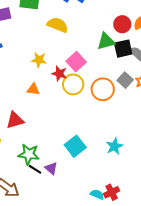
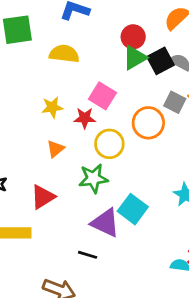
red circle: (122, 24) -> (133, 37), moved
yellow circle: (73, 84) -> (109, 144), moved
orange triangle: (33, 89) -> (55, 149), turned -32
green star: (29, 154) -> (93, 178), moved
purple triangle: (51, 168) -> (105, 223), moved, size x1.6

